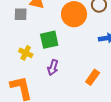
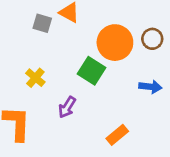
green square: (49, 40) -> (92, 71), moved, turned 30

